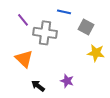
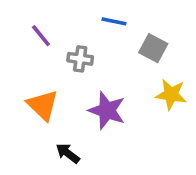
gray cross: (45, 33) -> (80, 59), size x0.6
purple star: (67, 81) -> (107, 110), moved, size x1.5

